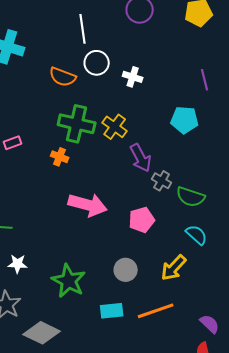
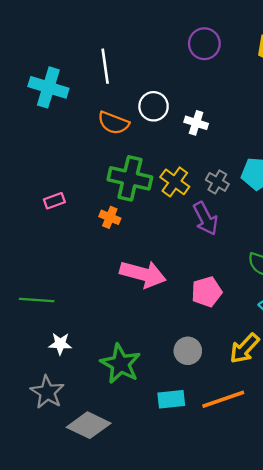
white line: (83, 29) -> (105, 66), moved
gray cross: (162, 181) -> (217, 182), moved

